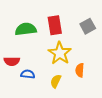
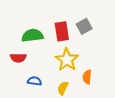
gray square: (88, 26) -> (84, 26), moved
red semicircle: (12, 61) -> (18, 58), moved

